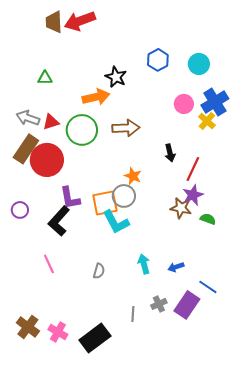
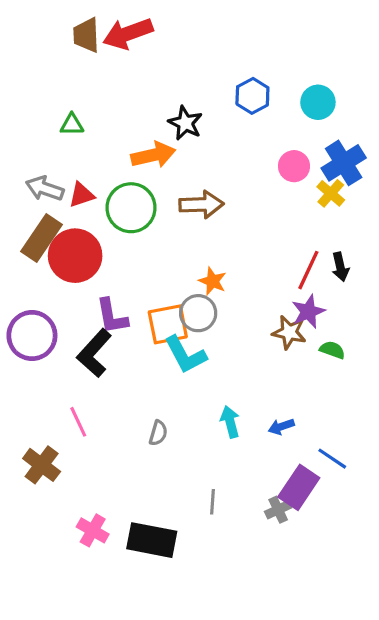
black arrow: (170, 153) -> (340, 267), moved
purple circle: (20, 210) -> (32, 336), size x1.8
gray cross: (159, 304) -> (278, 510), moved
brown cross: (28, 327) -> (42, 465), moved
black rectangle: (95, 338) -> (152, 540), turned 48

